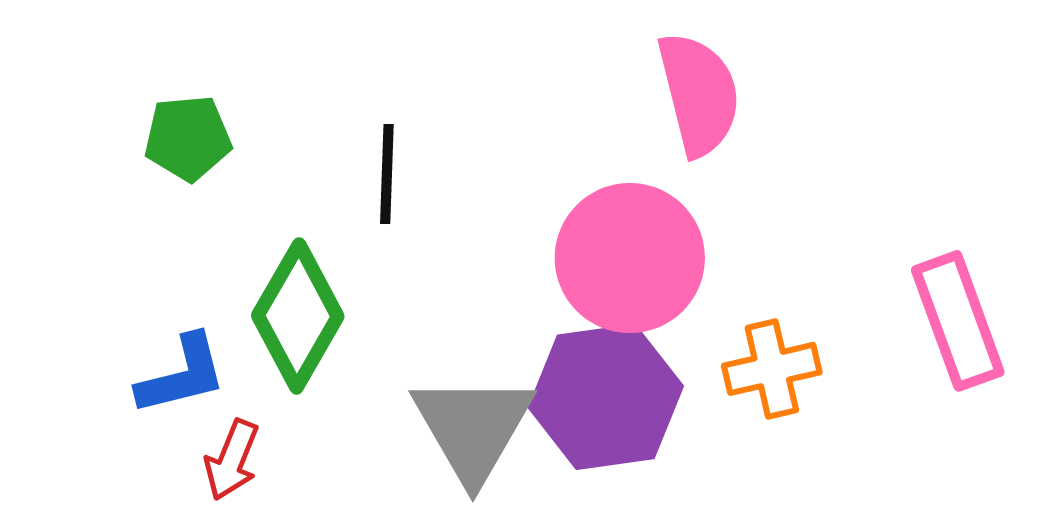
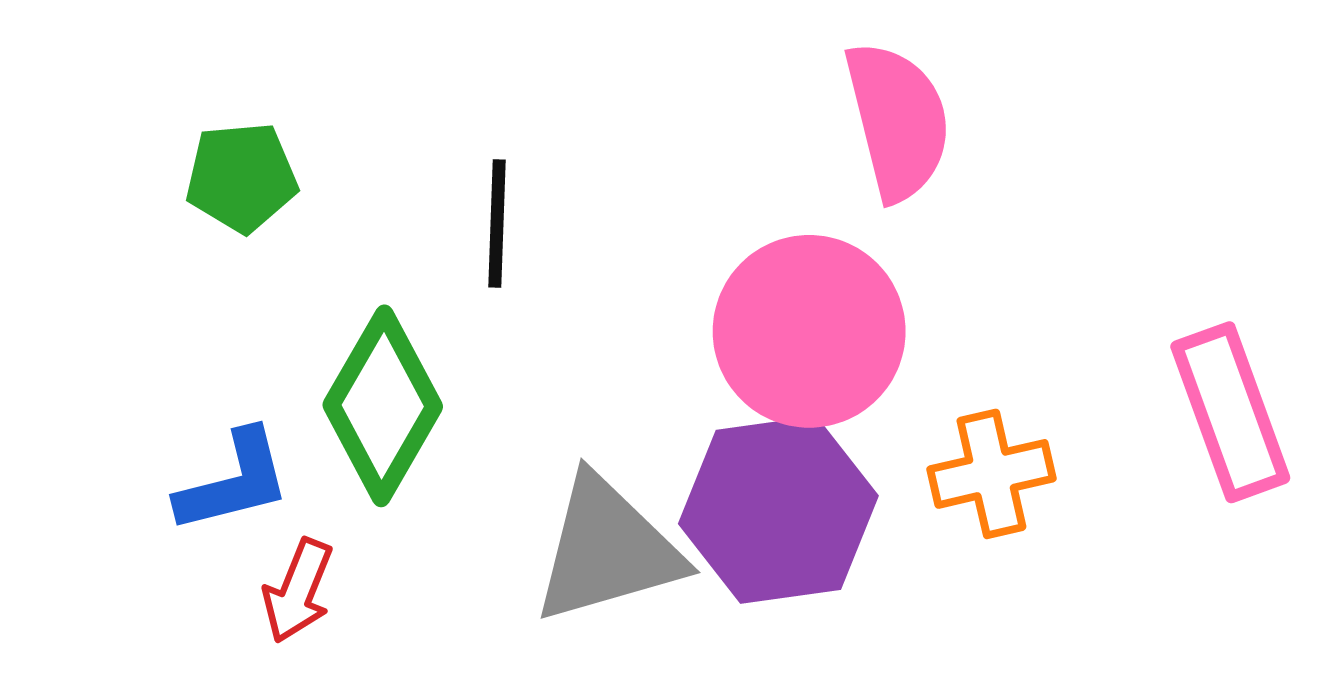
gray triangle: (473, 428) -> (607, 550), turned 44

